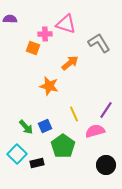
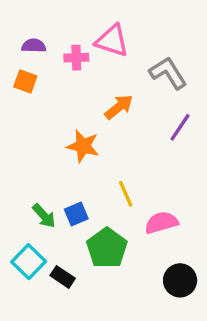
purple semicircle: (10, 19) -> (34, 46), moved
orange square: (33, 48) -> (25, 81), moved
purple line: (106, 110) -> (180, 127), moved
black rectangle: (37, 163) -> (63, 277), turned 48

